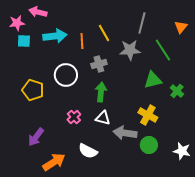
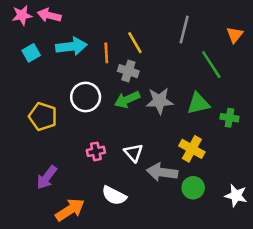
pink star: (17, 23) -> (22, 15), moved
cyan square: (24, 41) -> (31, 53), turned -32
gray star: (130, 50) -> (159, 101), moved
gray cross: (99, 64) -> (128, 71), moved, turned 35
green cross: (177, 91) -> (229, 118), turned -32
green arrow: (101, 92) -> (127, 100), moved, turned -120
pink cross: (74, 117) -> (96, 151), turned 32
white triangle: (103, 118) -> (134, 153), turned 35

